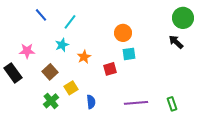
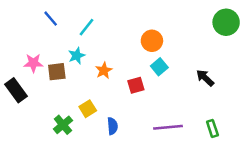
black arrow: (176, 42) -> (205, 78), moved
cyan square: (129, 54) -> (159, 67), turned -32
brown square: (50, 72) -> (57, 72), moved, turned 35

